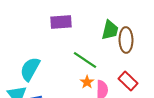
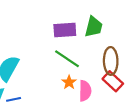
purple rectangle: (61, 22) -> (65, 30), moved
brown ellipse: (126, 40) -> (111, 61), moved

